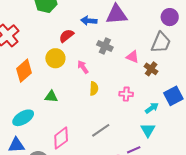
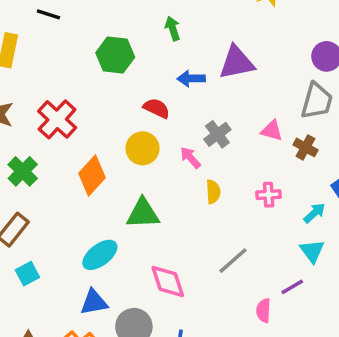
red semicircle: (66, 36) -> (157, 108), turned 70
gray cross: (105, 46) -> (217, 134), moved, turned 35
green triangle: (51, 96) -> (143, 214), size x1.5
pink diamond: (61, 138) -> (168, 282), turned -65

